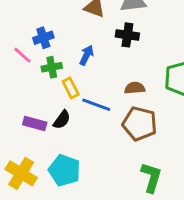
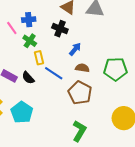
black cross: (127, 35) -> (60, 29), moved
blue arrow: (87, 55) -> (75, 49), moved
green cross: (52, 67) -> (30, 41), turned 32
black semicircle: (62, 120) -> (28, 78), turned 88

